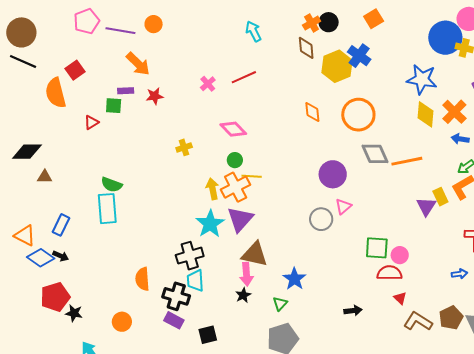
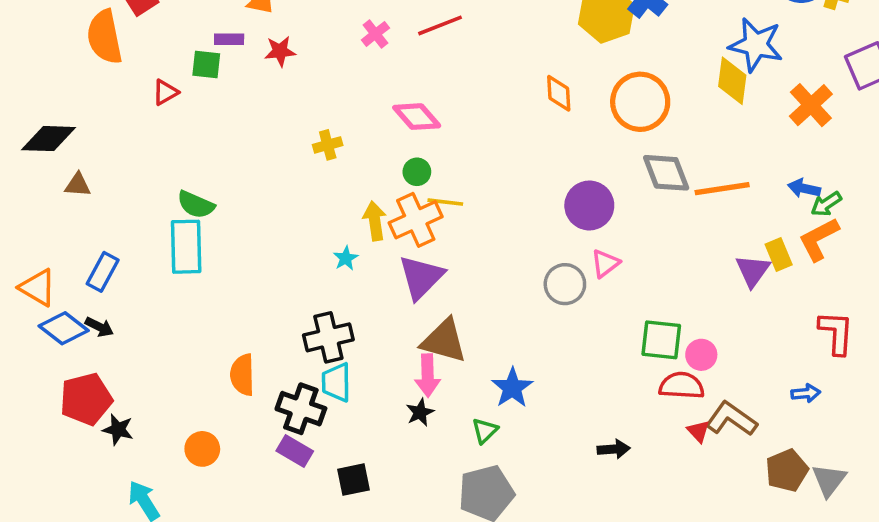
yellow diamond: (425, 114) -> (732, 81), moved
blue arrow: (460, 139) -> (804, 188), moved
cyan star: (210, 224) -> (346, 258), moved, size x0.5
brown L-shape: (418, 321) -> (731, 419), moved

